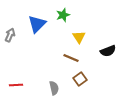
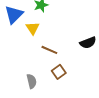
yellow triangle: (79, 37) -> (33, 28), moved

